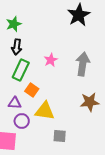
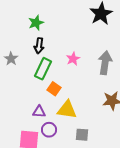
purple triangle: (15, 103) -> (39, 112), moved
purple circle: (22, 121) -> (49, 130), moved

